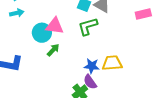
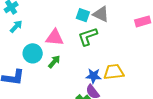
cyan arrow: (17, 13) -> (16, 26), turned -32
cyan circle: (42, 33) -> (33, 53), moved

